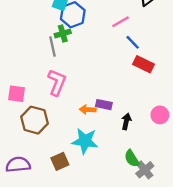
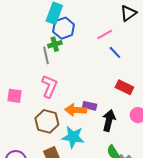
red rectangle: (144, 64) -> (124, 87), moved
orange arrow: (88, 110) -> (76, 110), size x1.5
brown hexagon: (34, 120) -> (47, 121), moved
black arrow: (126, 121) -> (109, 120), size x1.5

